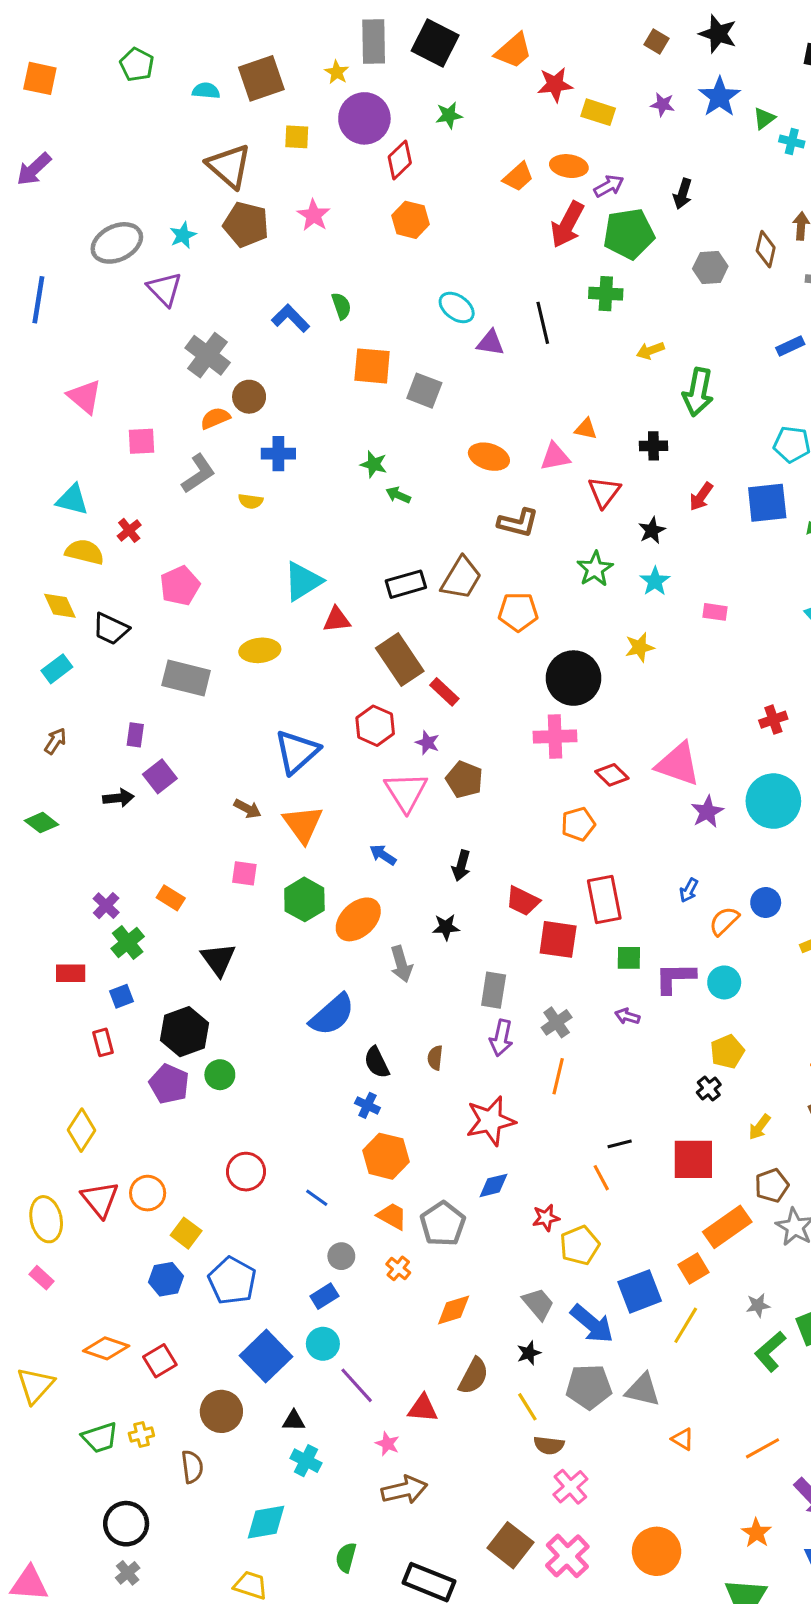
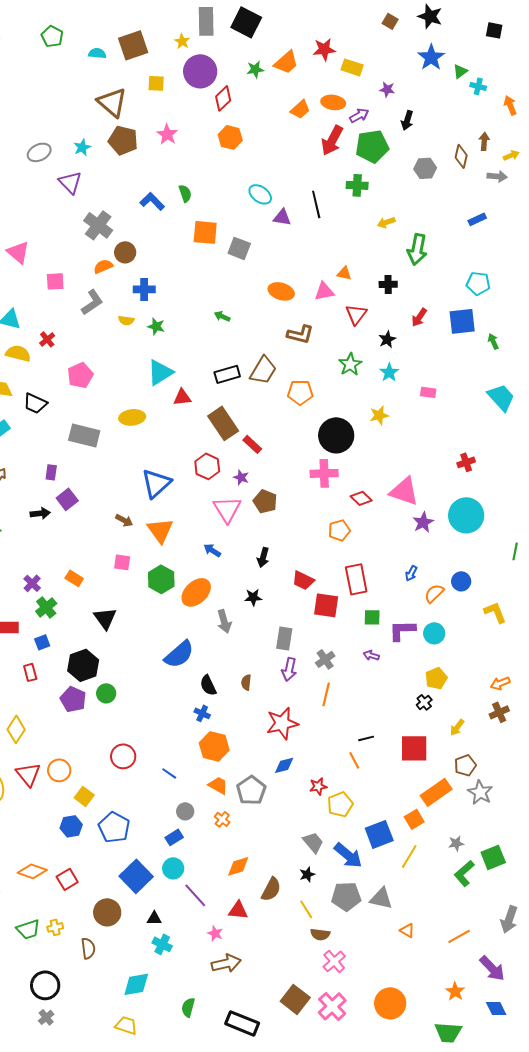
orange trapezoid: (514, 51) -> (286, 62), moved
purple star: (663, 105) -> (387, 89), moved
gray ellipse: (117, 243) -> (39, 152), size x0.7
green star: (374, 464) -> (156, 326), moved
orange diamond: (454, 1310) -> (238, 866), moved

